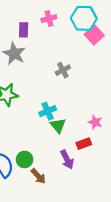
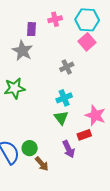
pink square: (94, 35) -> (87, 42), moved
cyan cross: (48, 111) -> (64, 98), moved
pink star: (95, 122) -> (95, 115), size x1.5

